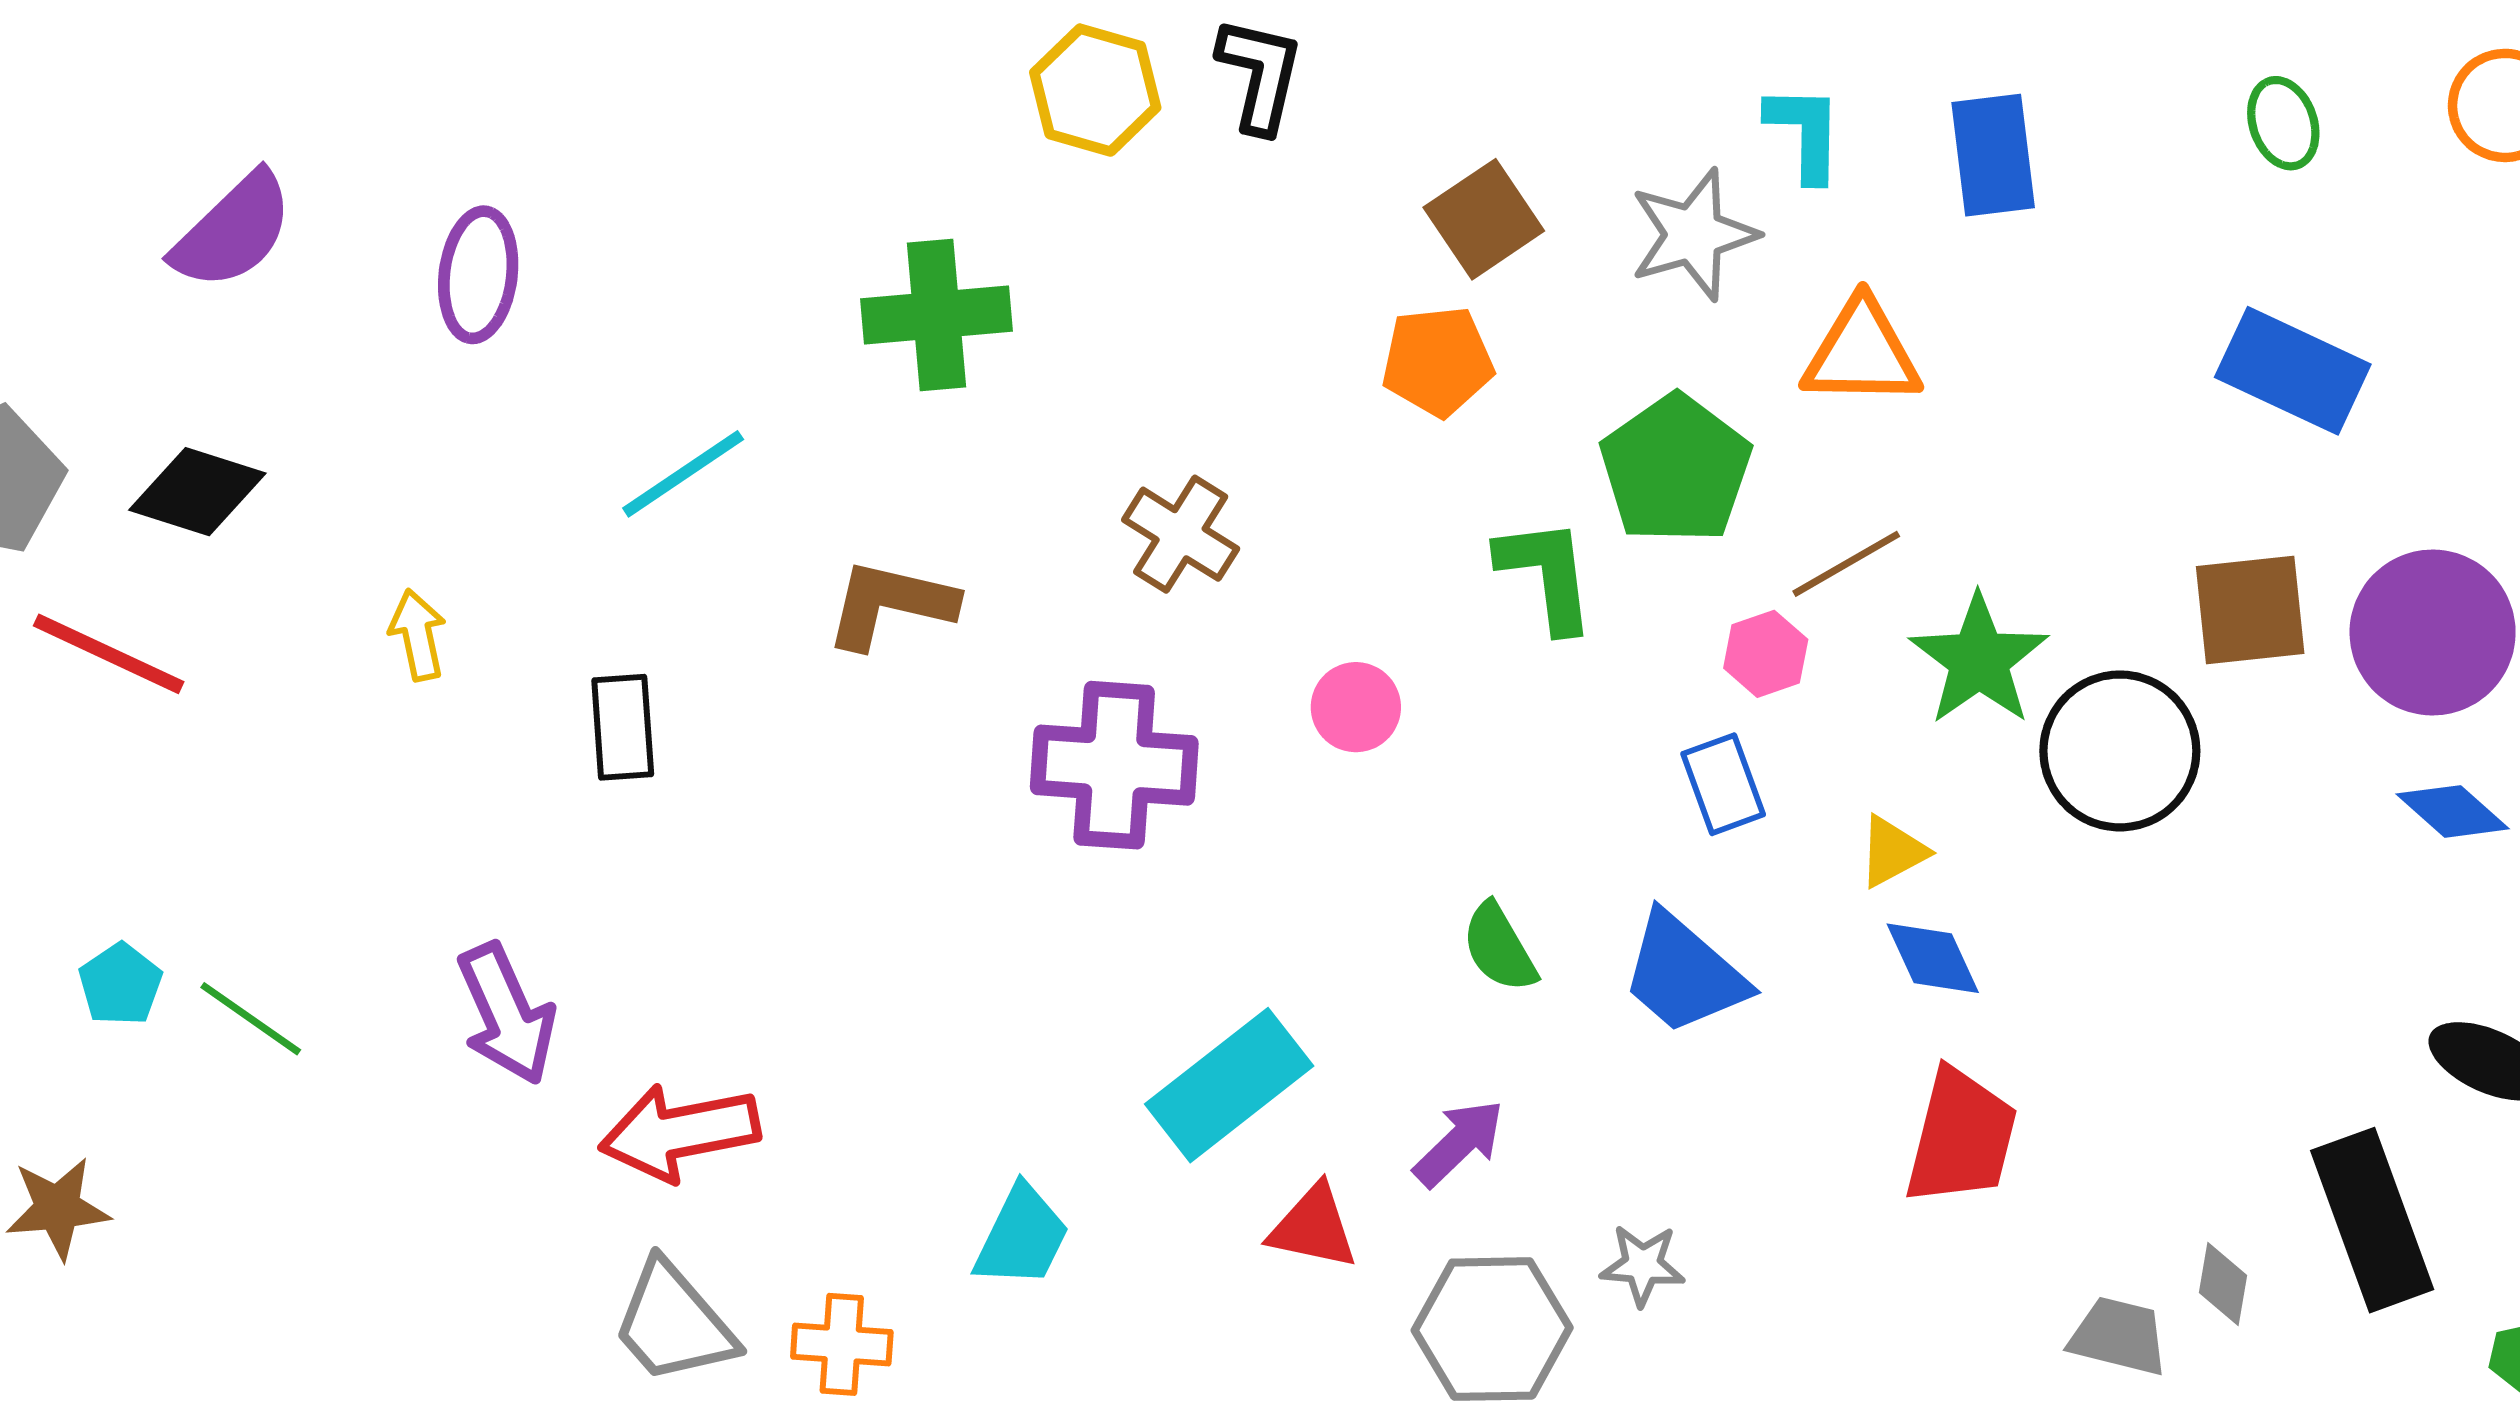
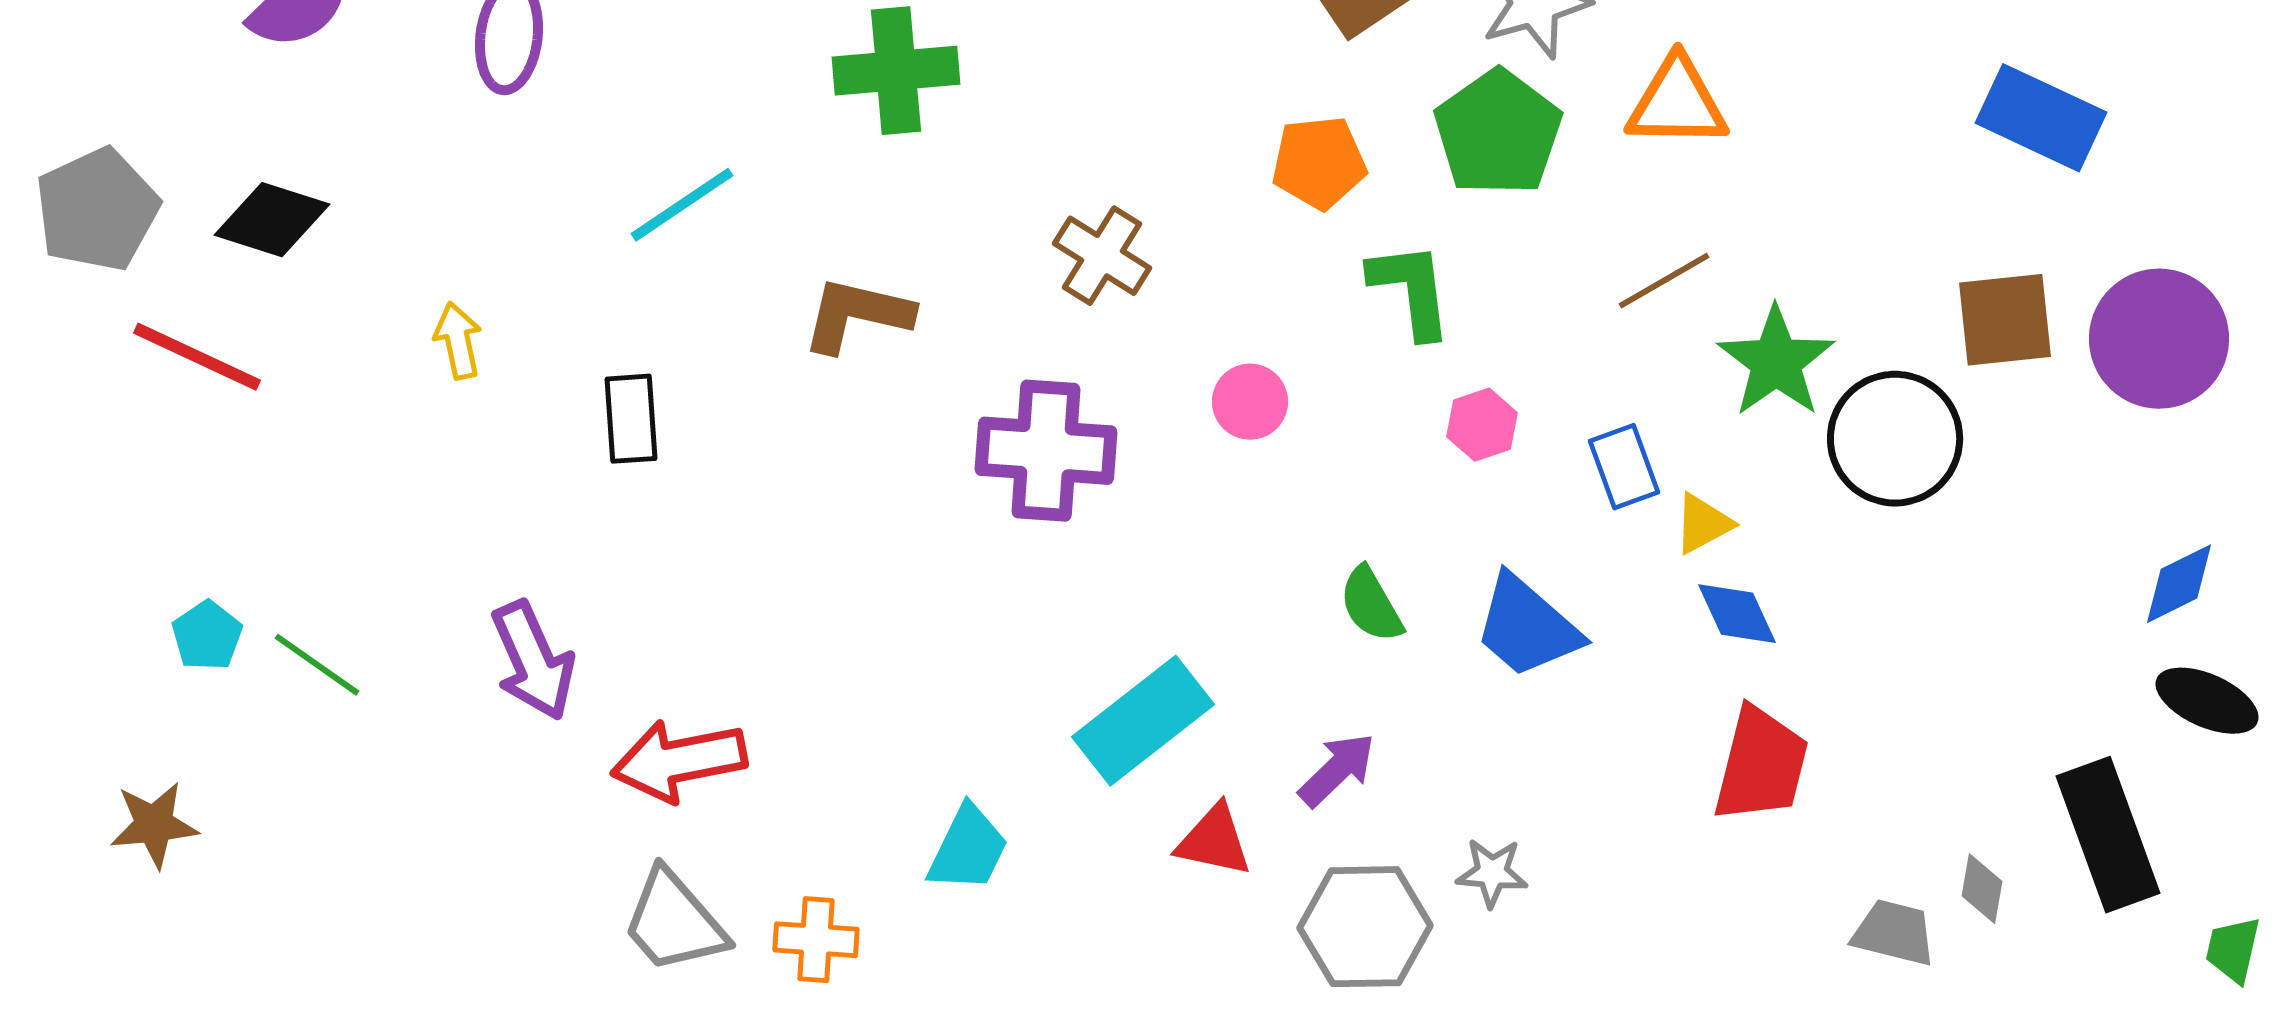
orange pentagon: (1438, 361) -> (1319, 163), moved
green pentagon: (1676, 469) -> (1498, 133), moved
pink hexagon: (1766, 654) -> (1482, 425), moved
blue rectangle: (1723, 784) -> (1624, 467), moved
blue diamond: (2453, 811) -> (2179, 584), moved, turned -68

